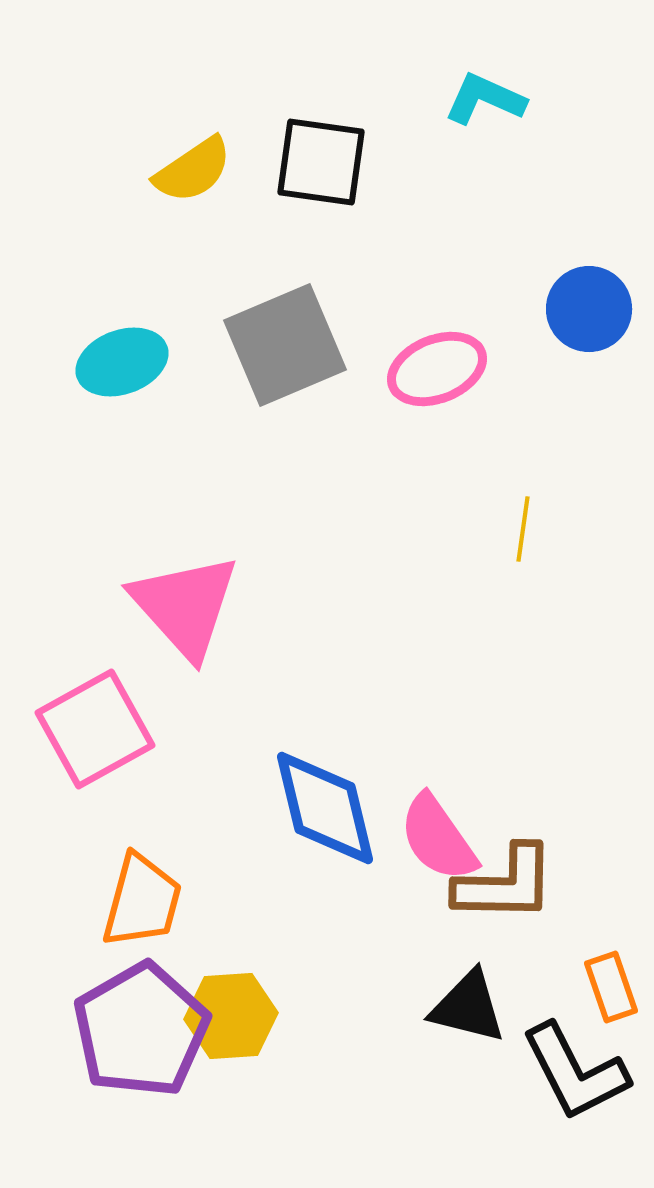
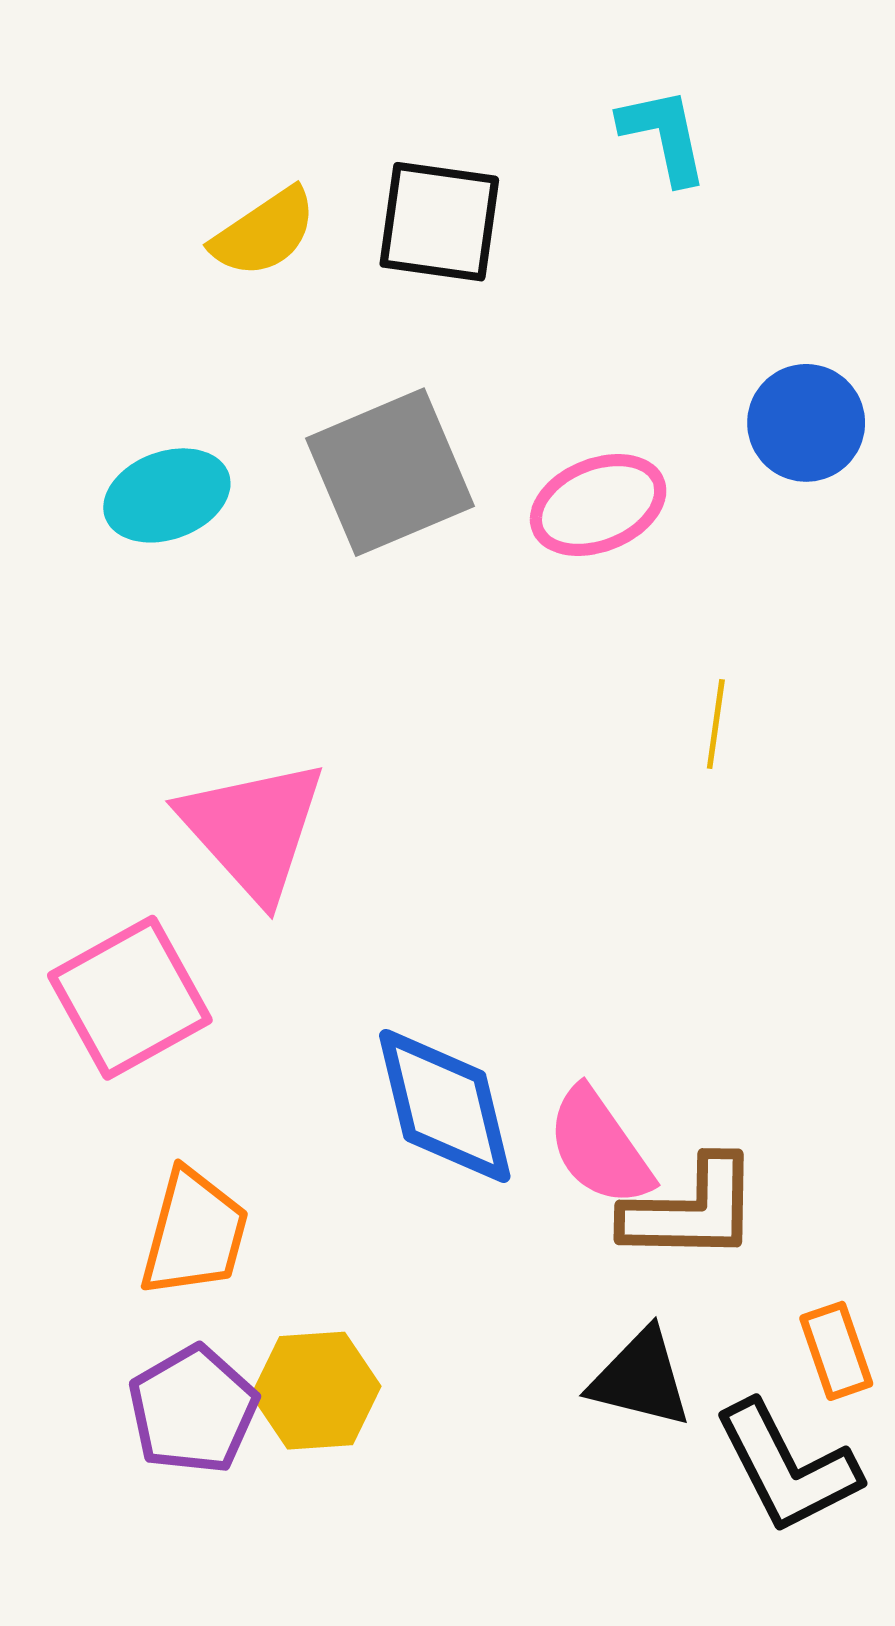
cyan L-shape: (485, 99) -> (664, 135), turned 54
purple pentagon: (141, 1030) -> (193, 1410), size x0.7

